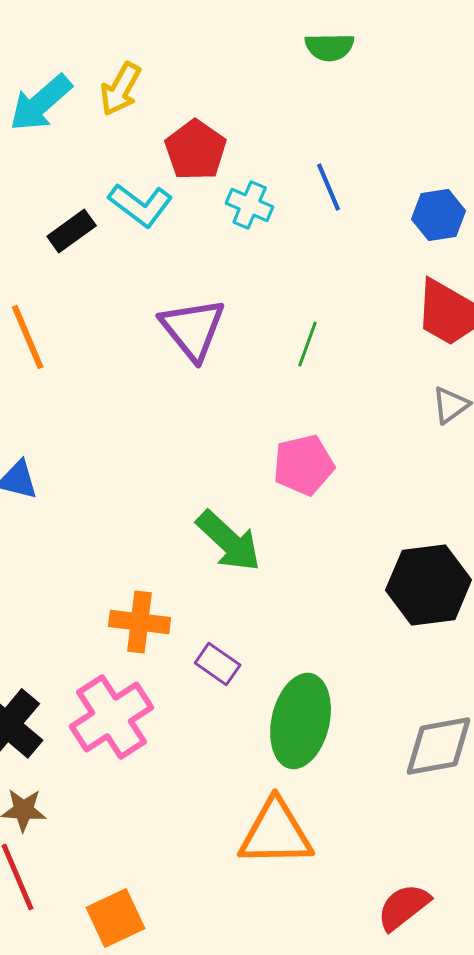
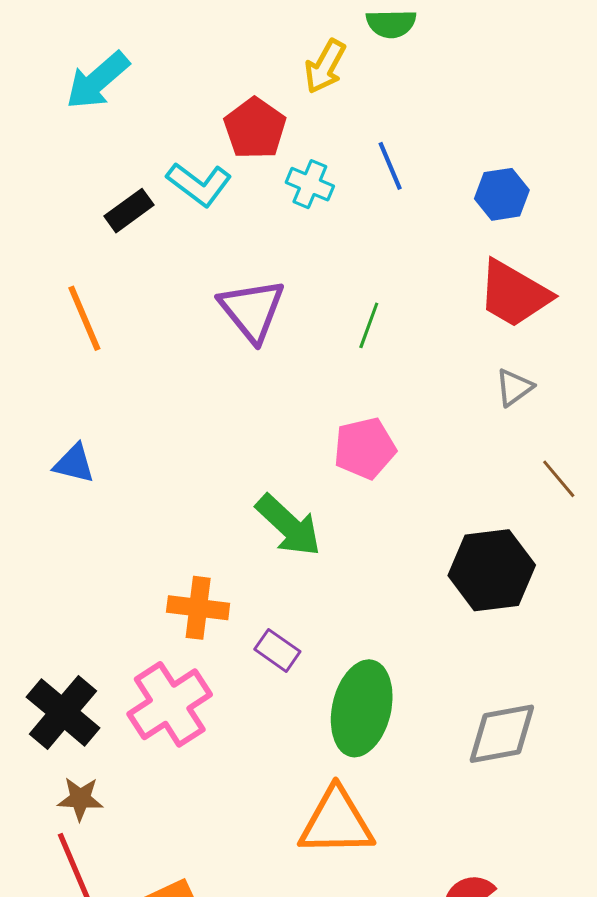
yellow arrow: (121, 89) -> (325, 66), moved

